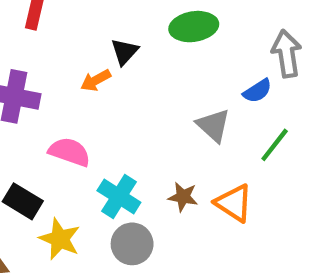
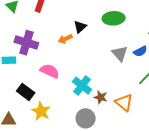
gray triangle: (213, 125) -> (120, 53), moved
cyan cross: (119, 196) -> (82, 86), moved
gray circle: (132, 244) -> (86, 118), moved

